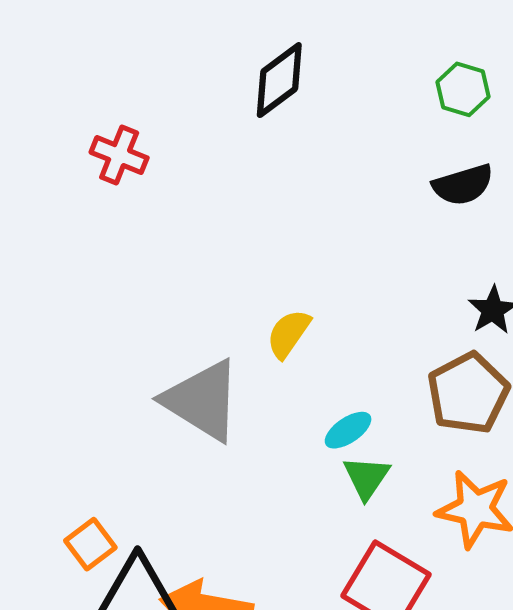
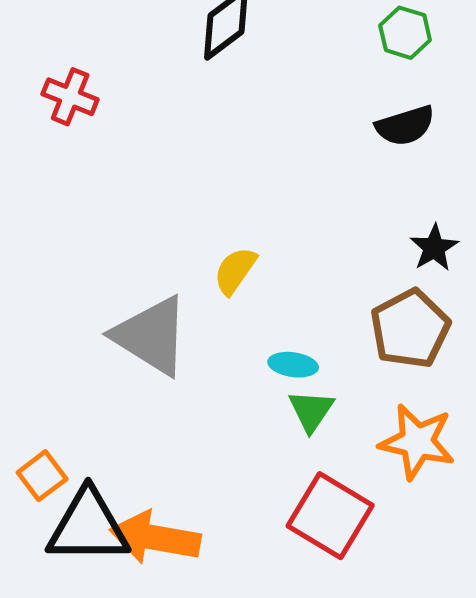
cyan ellipse: (348, 430) -> (293, 365), turned 42

